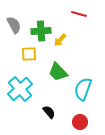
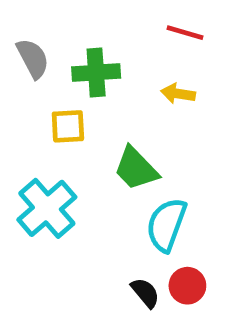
yellow arrow: (60, 40) -> (178, 94), moved, turned 56
cyan semicircle: (83, 89) -> (166, 225), moved
black semicircle: (49, 112) -> (145, 293), moved

